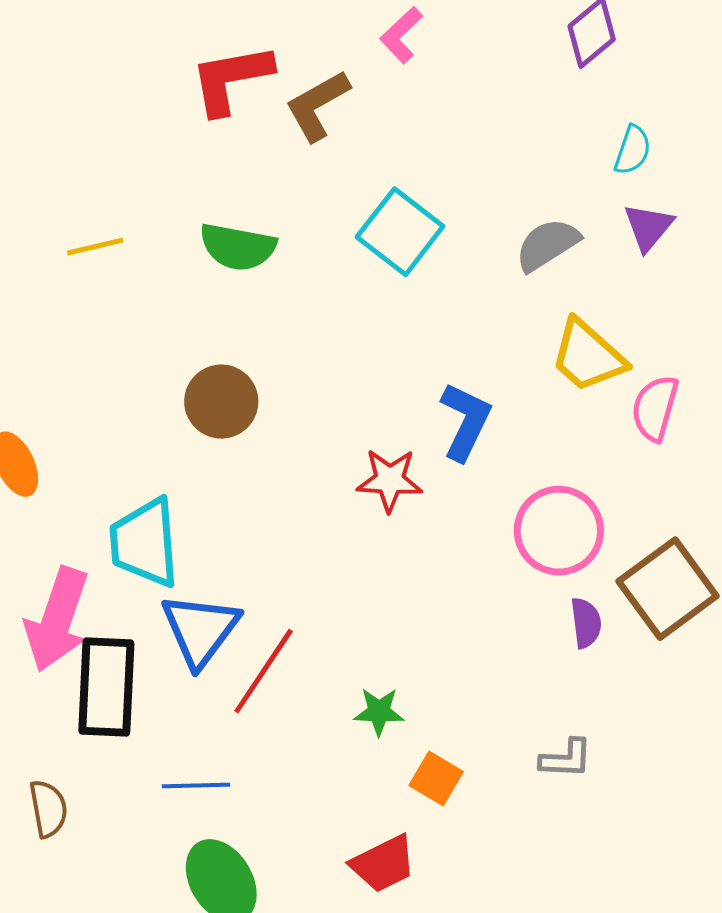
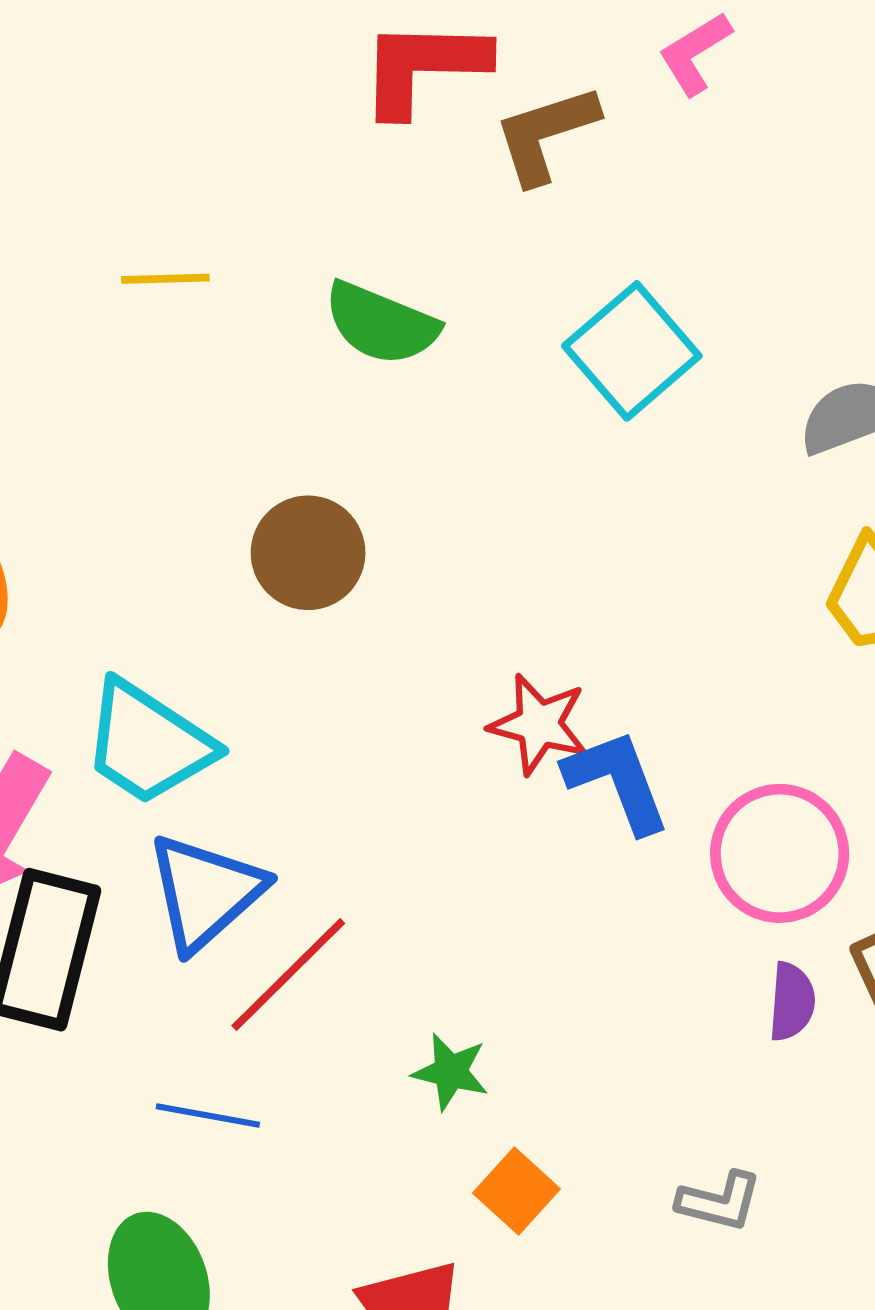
blue L-shape: (465, 421) -> (617, 781), moved, turned -58
cyan trapezoid: (145, 543) -> (148, 743), turned -64
blue line: (196, 786) -> (208, 1116), moved

